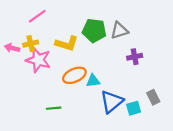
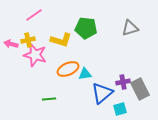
gray triangle: (119, 30) -> (130, 28), moved
purple cross: (135, 57) -> (123, 82), moved
gray rectangle: (153, 97) -> (140, 89), size x1.5
cyan square: (134, 108) -> (120, 109), moved

